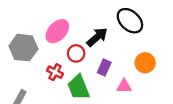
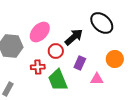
red cross: (55, 72) -> (38, 67), turned -32

